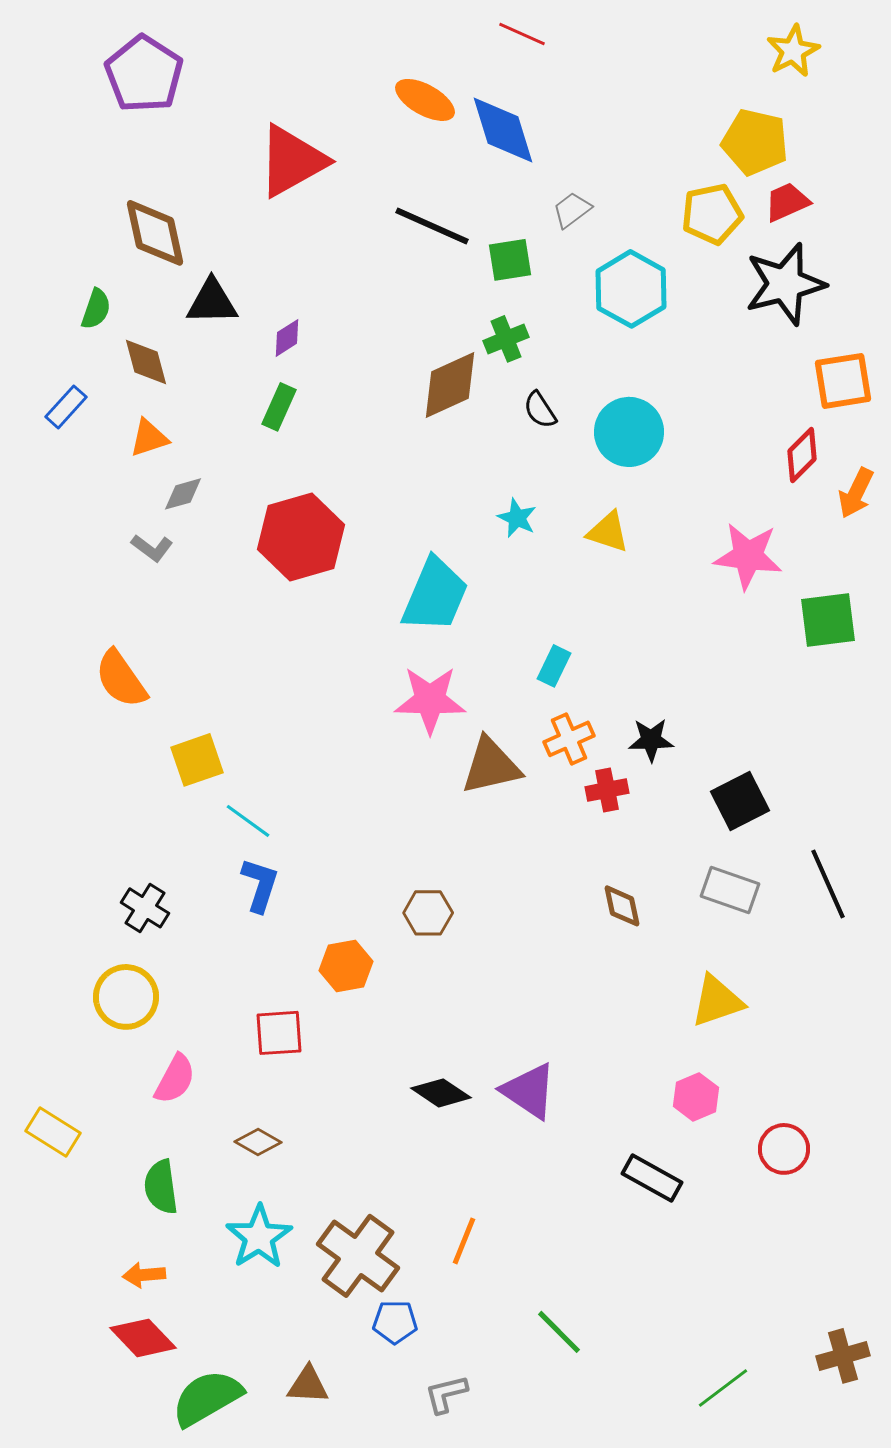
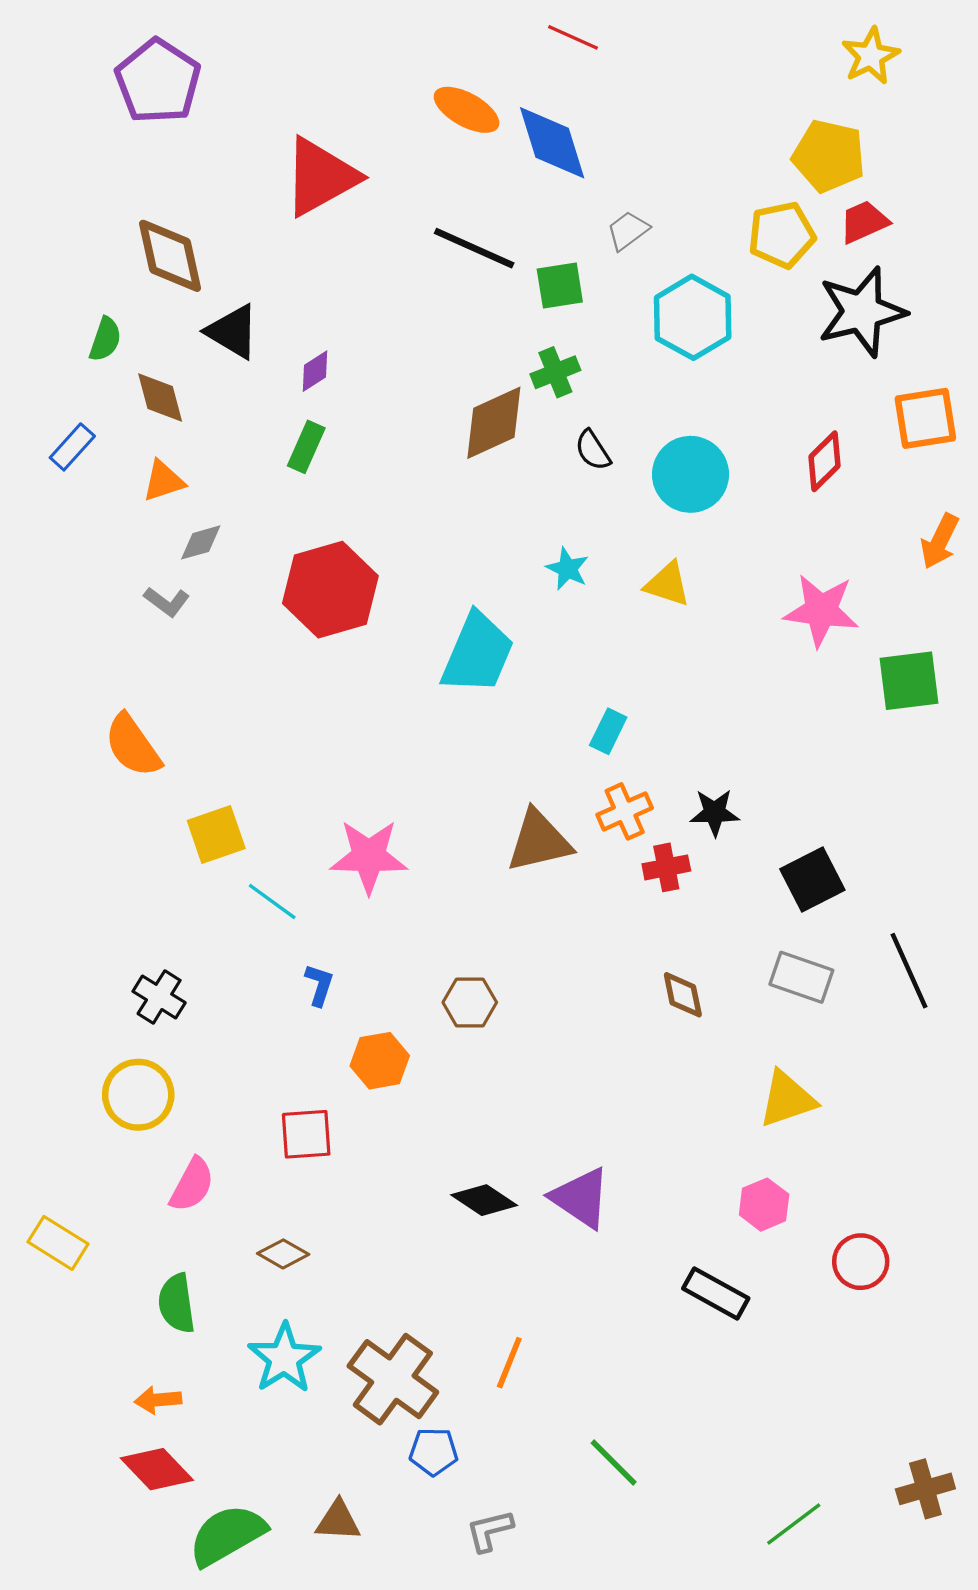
black triangle: (212, 302) -> (233, 332), turned 32
red diamond: (802, 455) -> (824, 461), moved
pink star: (430, 700) -> (369, 856), moved
blue L-shape: (260, 885) -> (319, 985), moved, size x0.7

